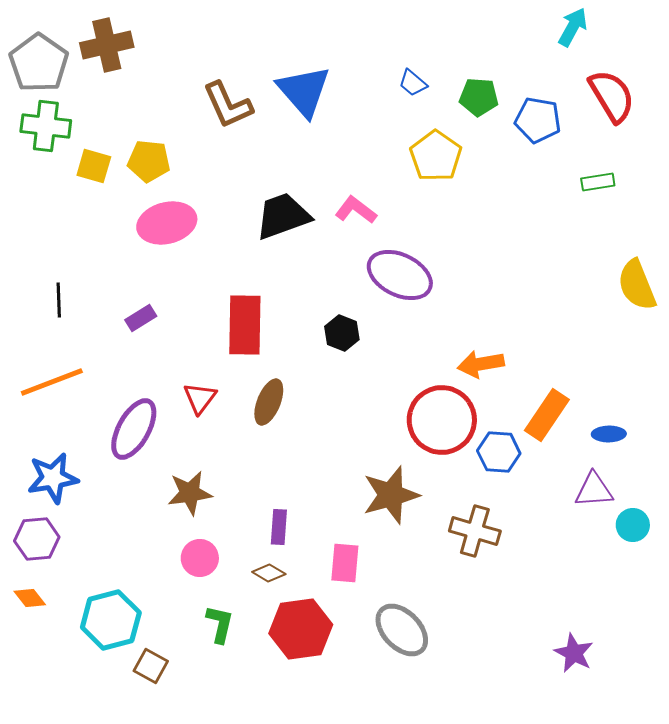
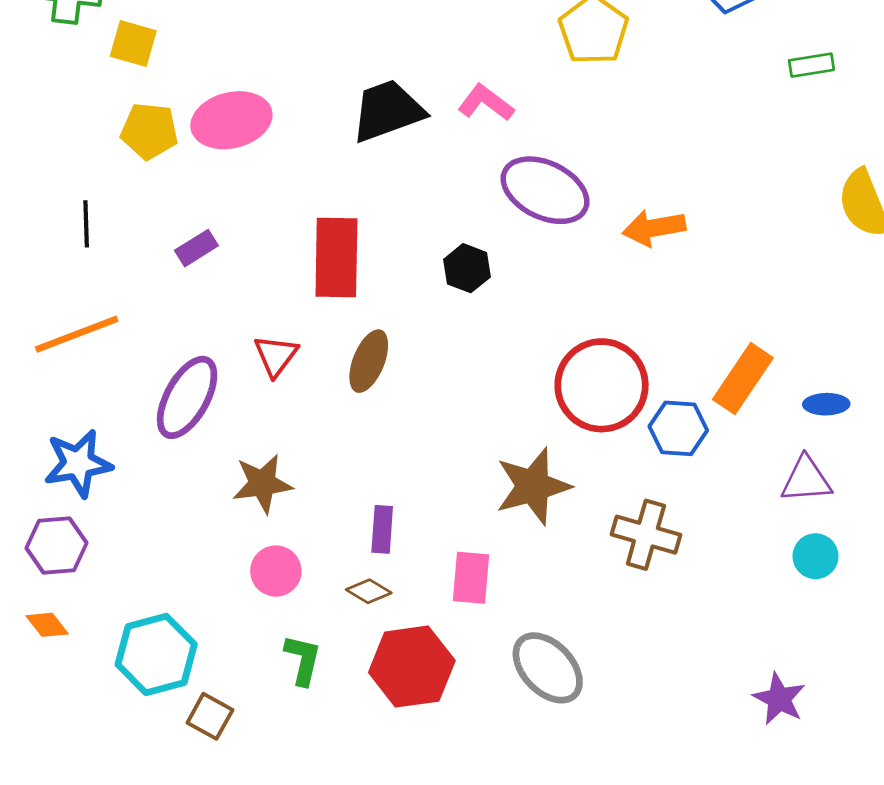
yellow pentagon: (149, 161) -> (149, 131), moved
orange arrow: (481, 364) -> (654, 228), moved
cyan circle: (633, 525) -> (815, 556), moved

